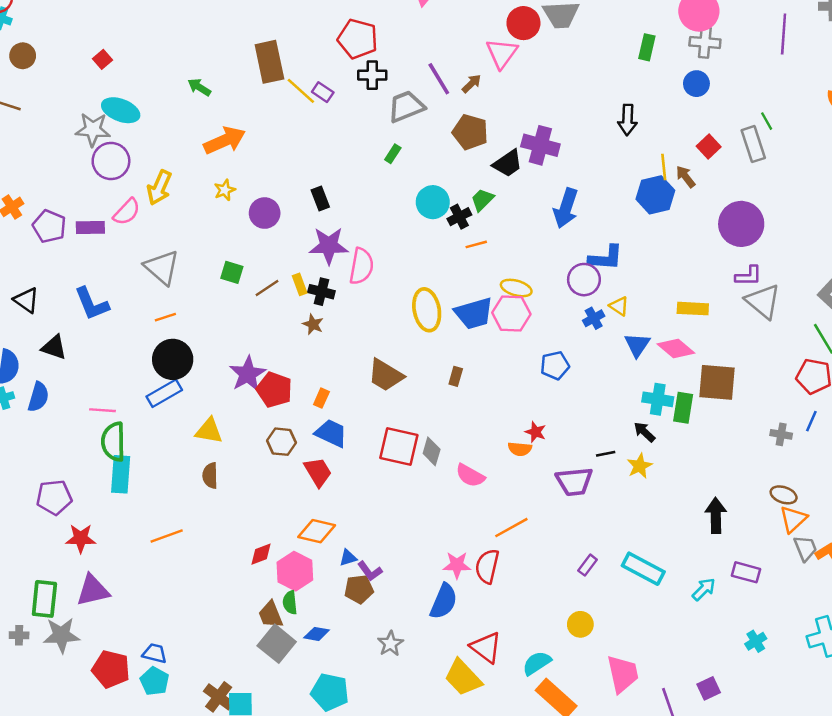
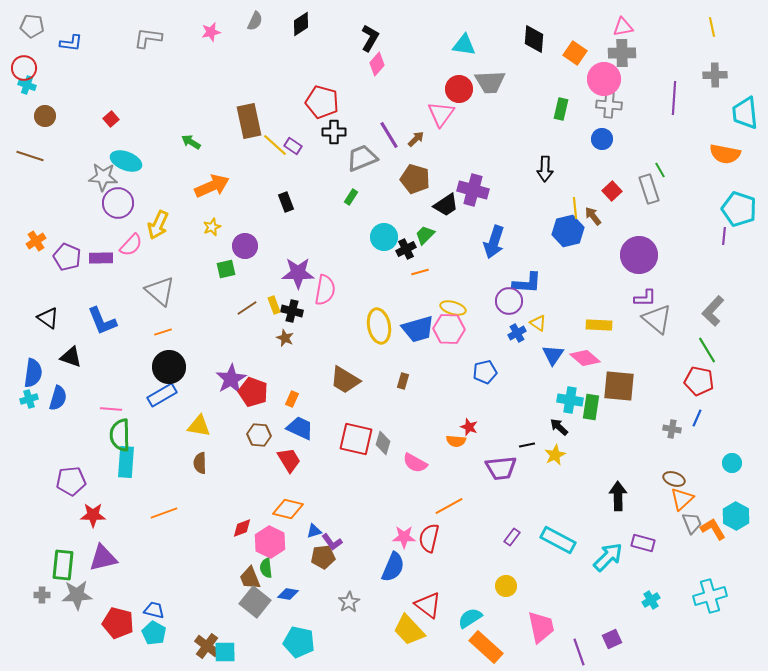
black rectangle: (320, 199) -> (286, 202), moved
green square: (232, 272) -> (226, 269), moved, turned -30
cyan arrow: (704, 589) -> (608, 557), size x1.5

